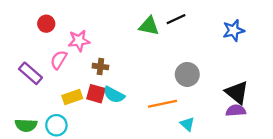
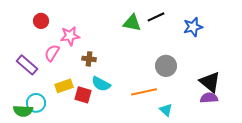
blue star: (234, 30) -> (193, 27), moved
red square: (96, 94) -> (83, 95), moved
cyan circle: (56, 125) -> (36, 103), moved

